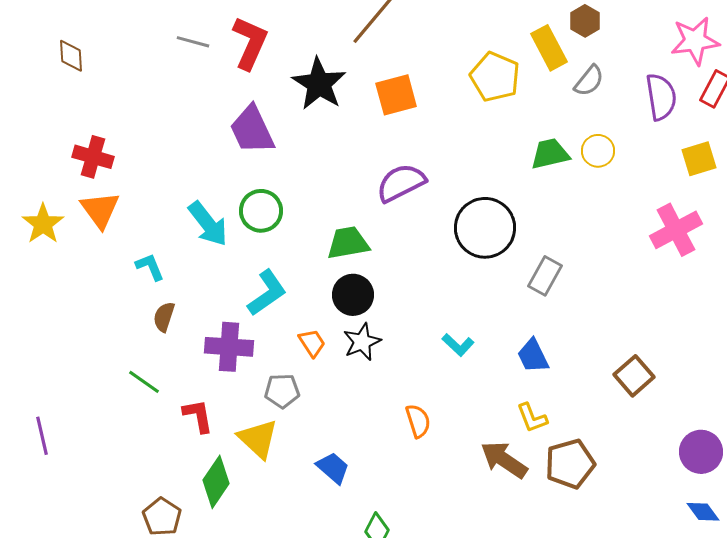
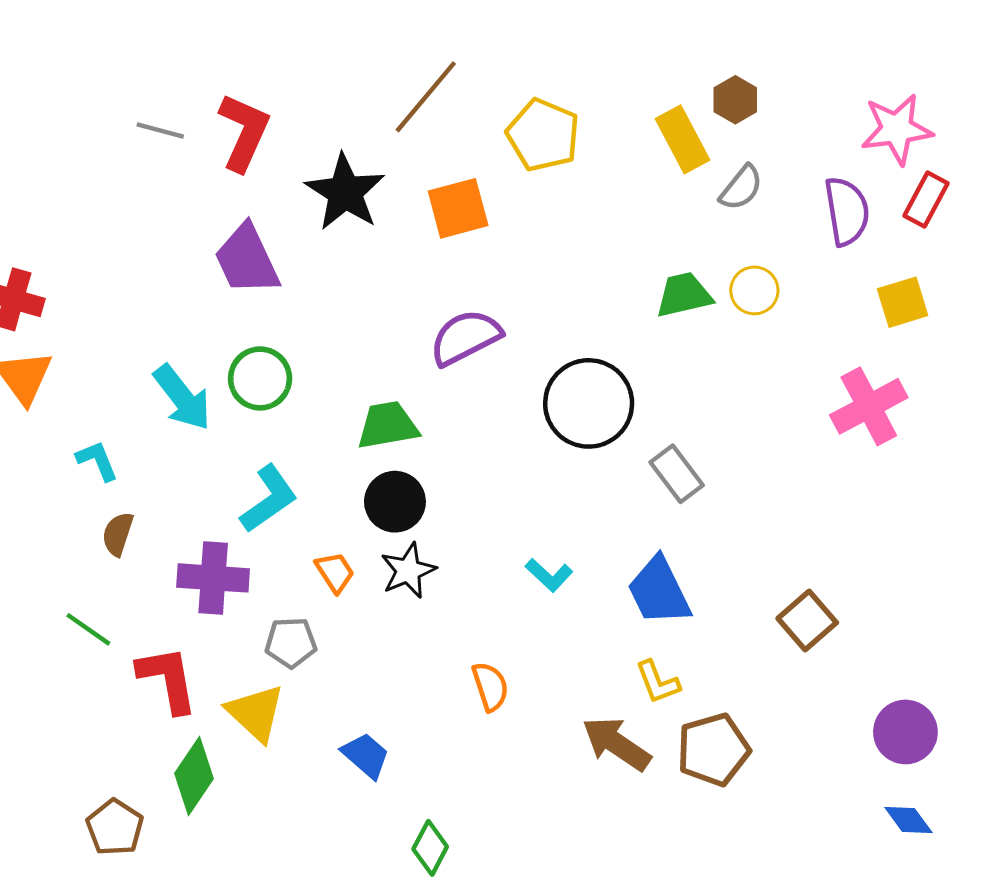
yellow pentagon: (495, 77) -> (543, 135), moved
gray rectangle: (545, 276) -> (677, 474), turned -66
blue trapezoid: (533, 356) -> (659, 591), size x1.4
red L-shape: (198, 416) -> (168, 679), size x1.4

